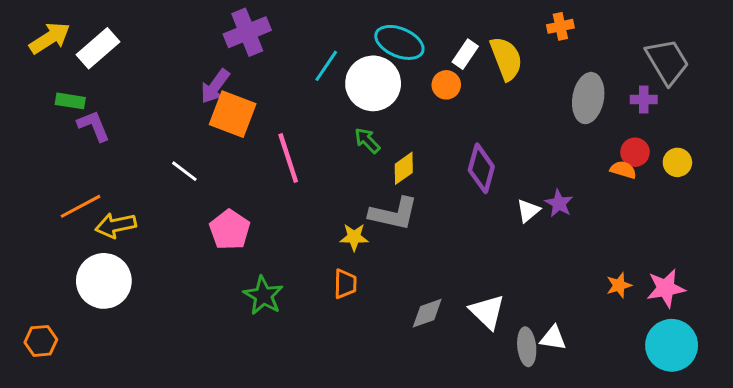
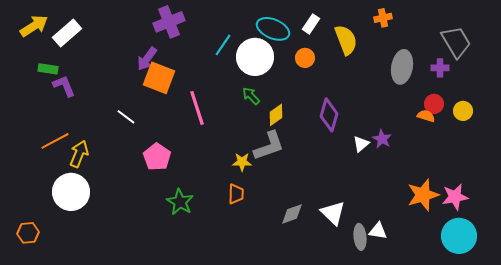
white rectangle: (465, 54) -> (311, 24), moved
gray L-shape: (394, 214) -> (269, 146), turned -32
yellow arrow: (116, 225) -> (79, 154), turned 124
orange star: (619, 285) -> (423, 195), size x1.8

